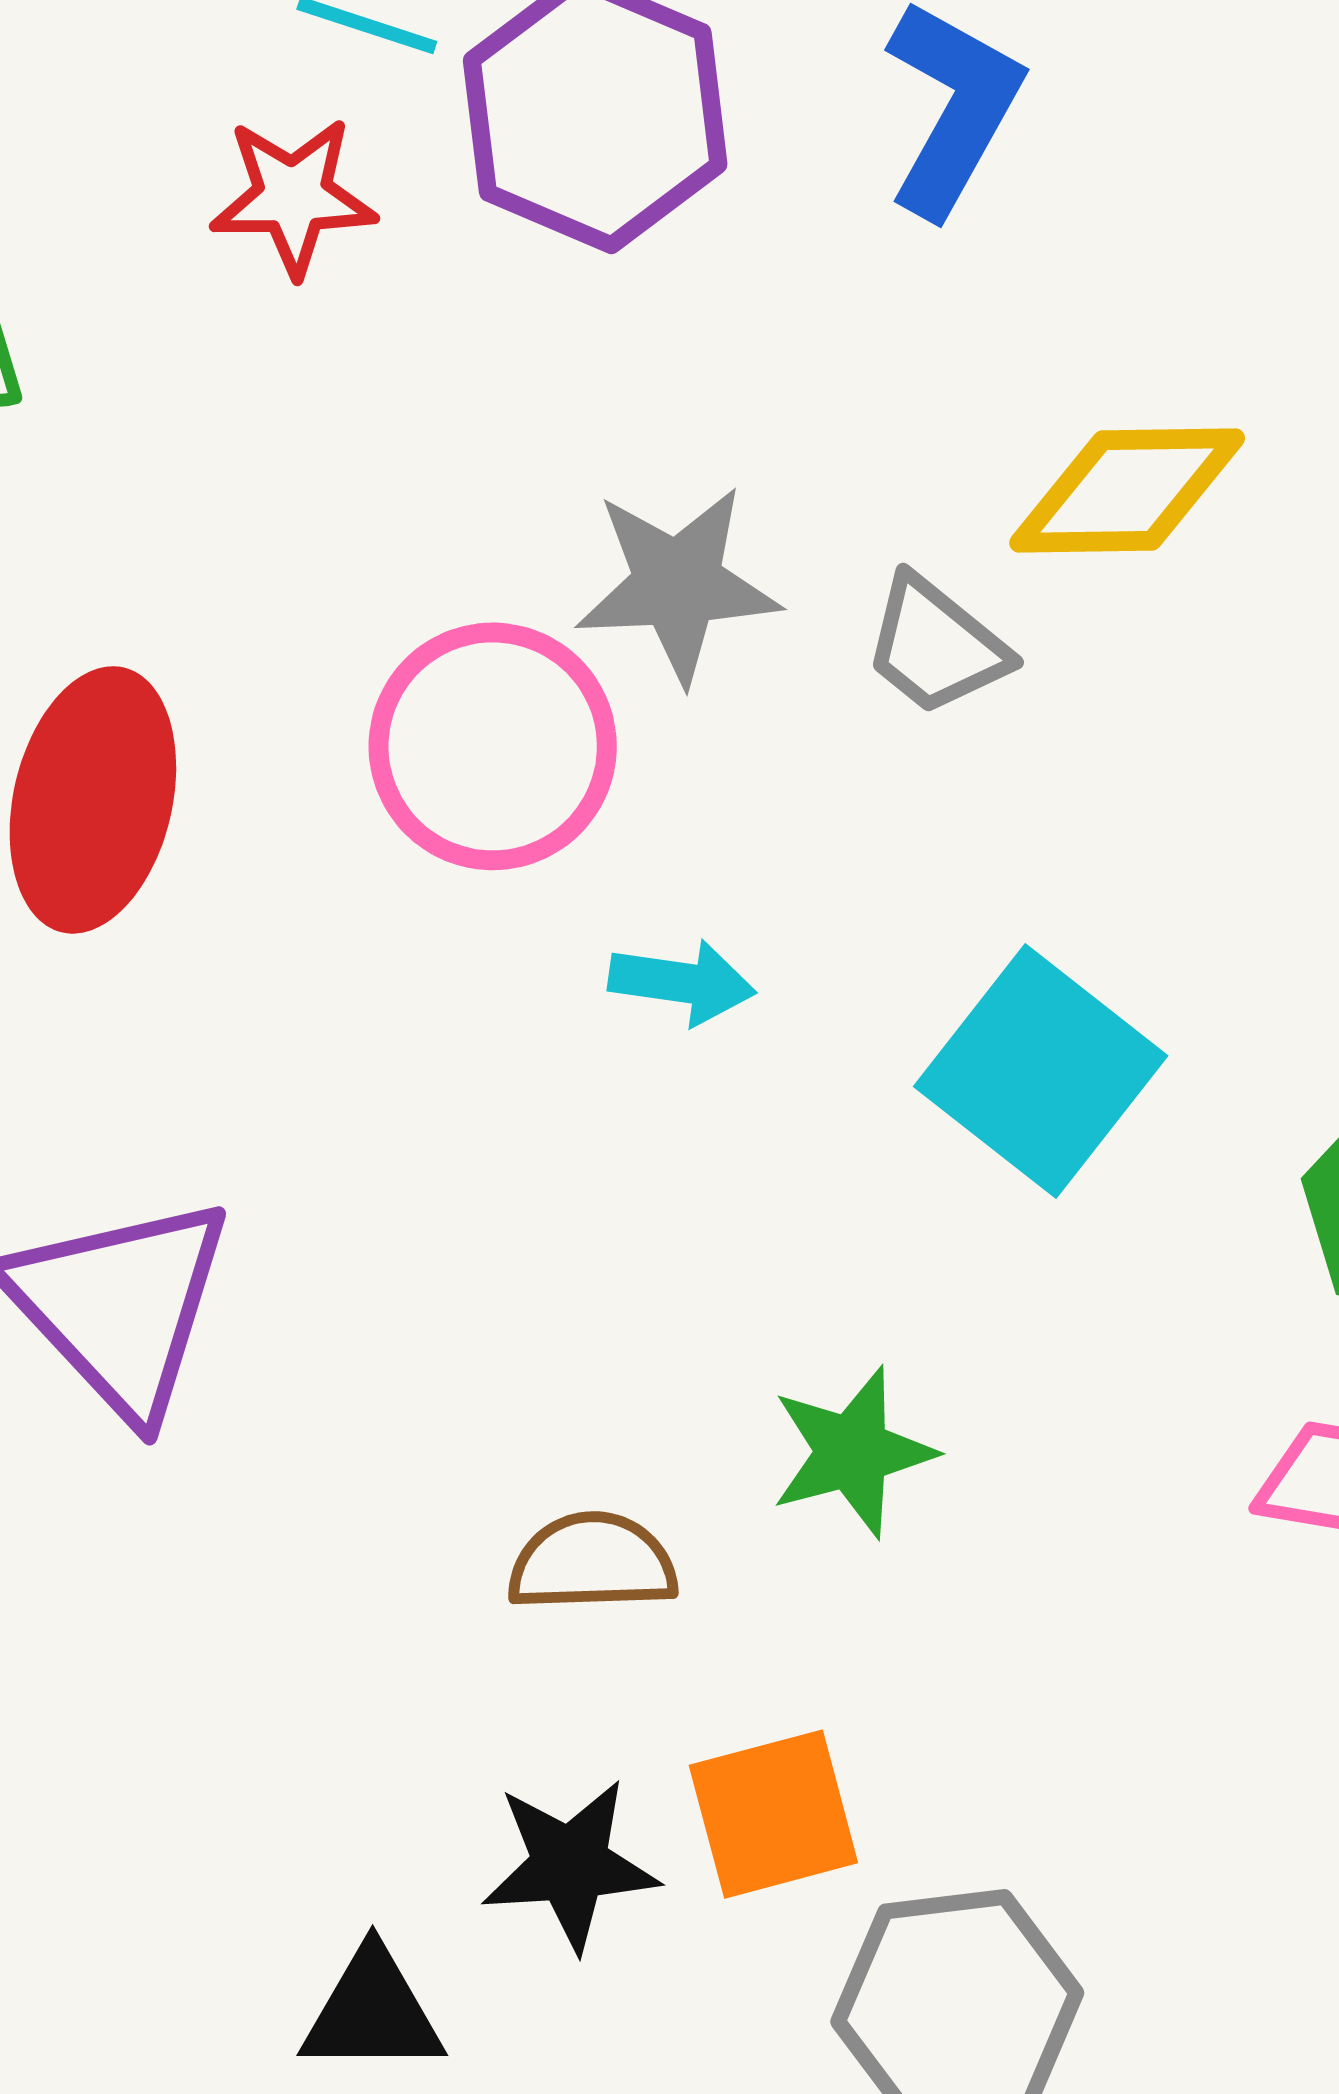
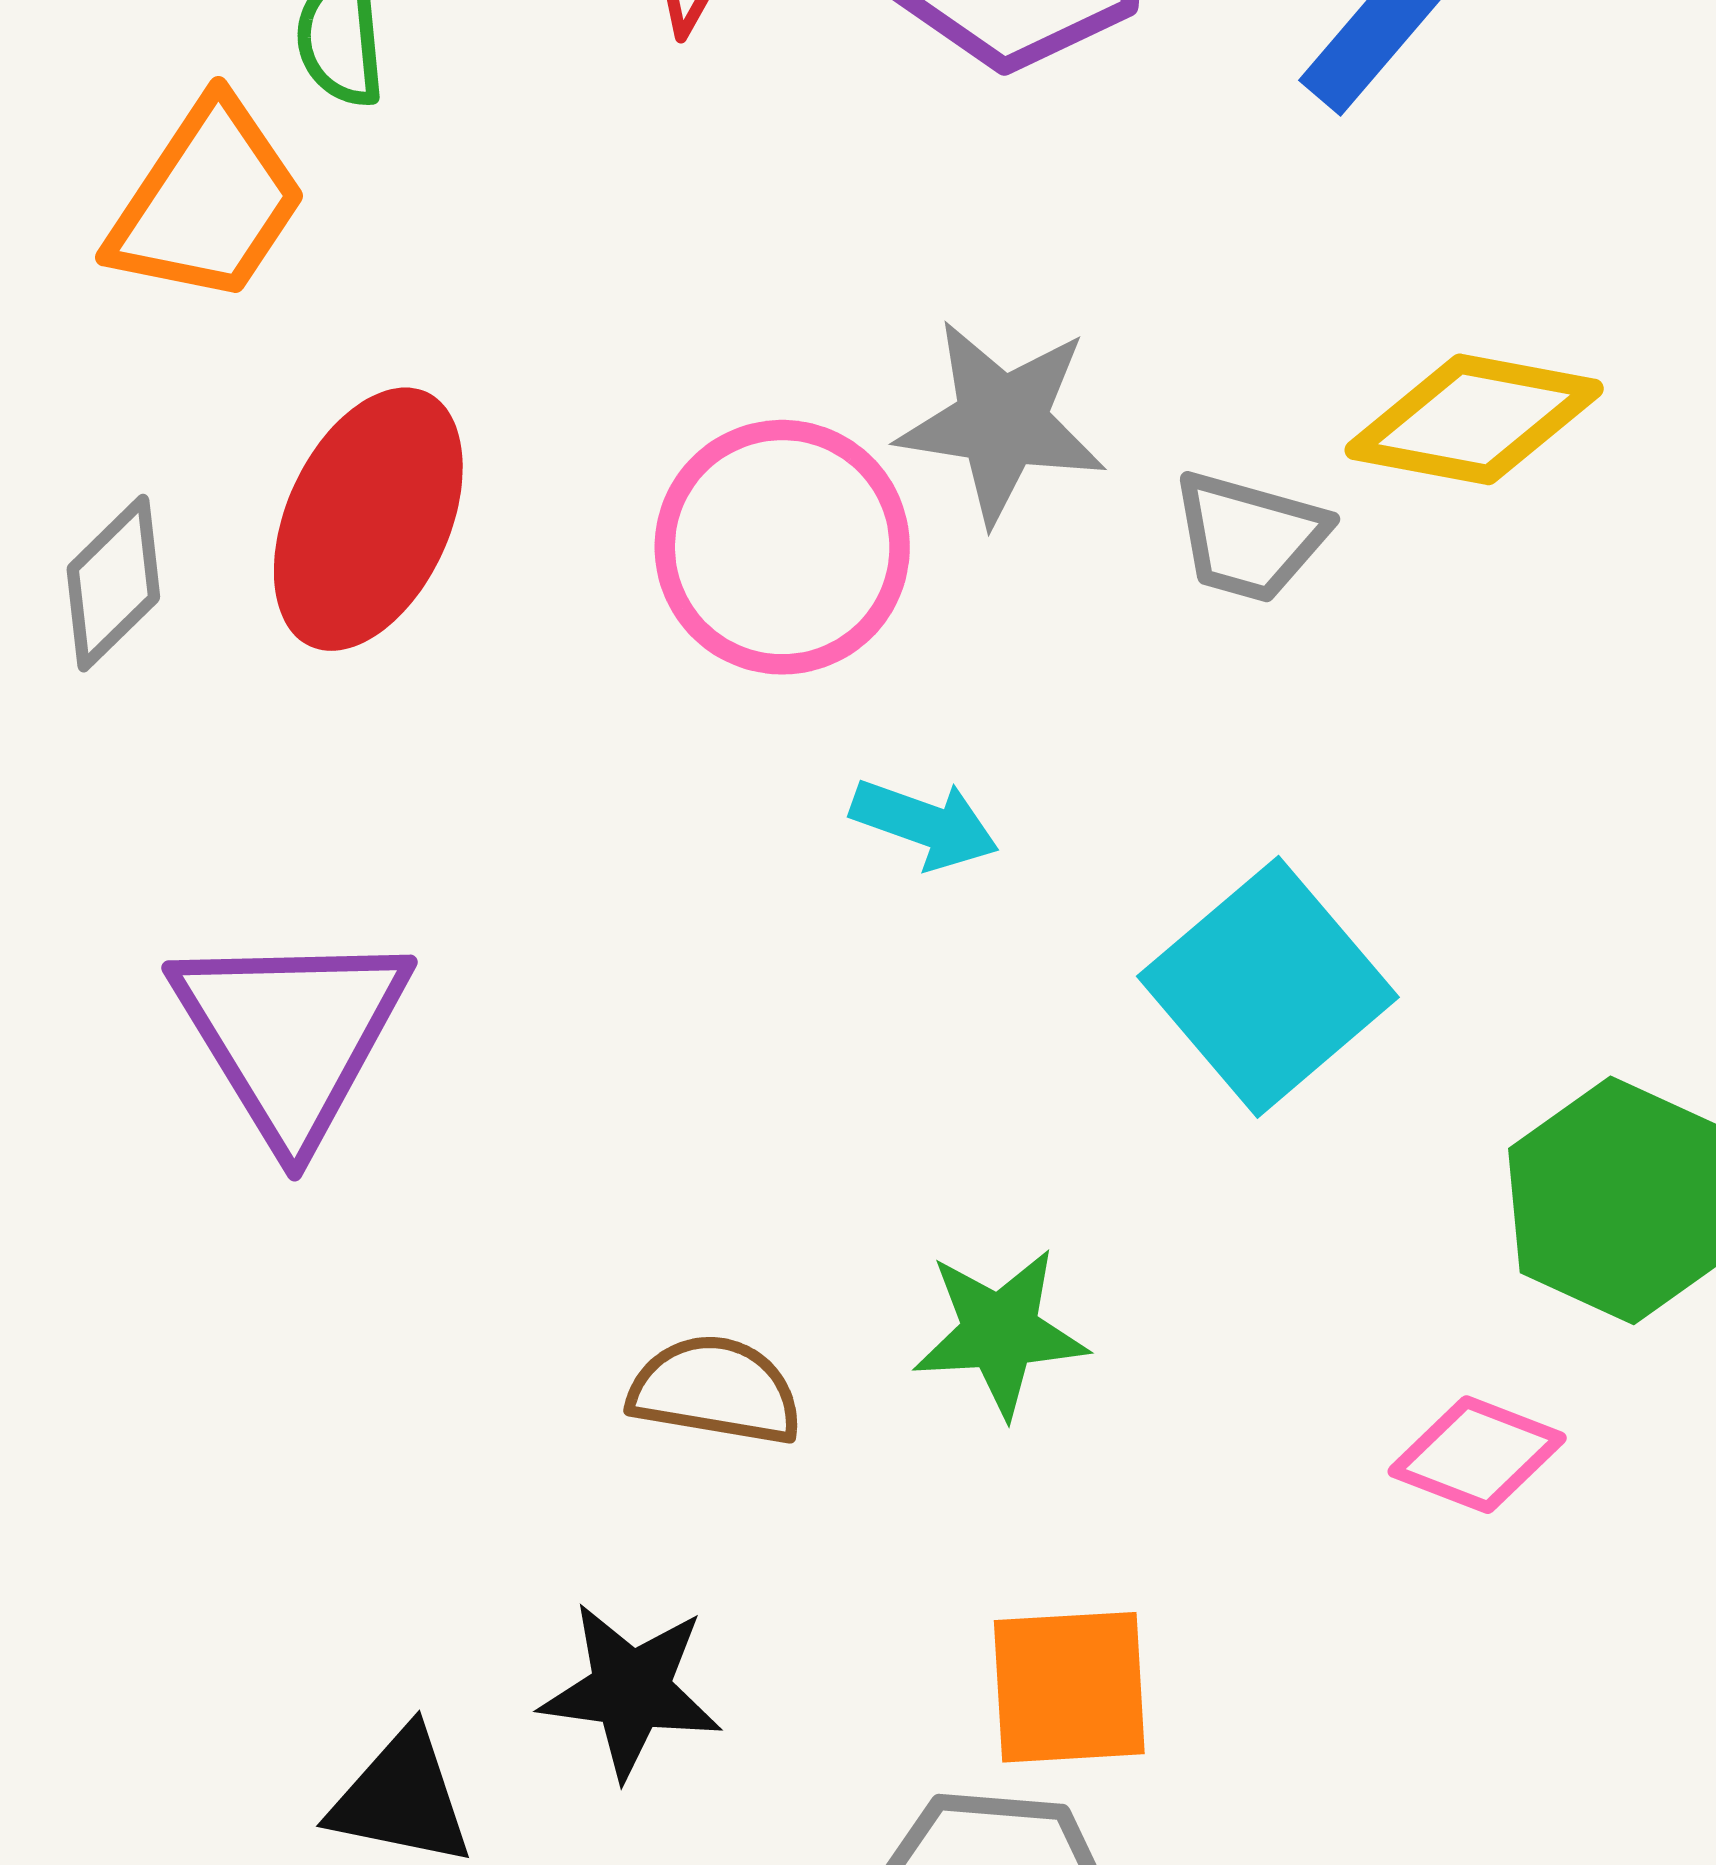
gray trapezoid: (936, 646) -> (1250, 537), turned -35
orange square: (773, 1814) -> (1069, 1687), moved

